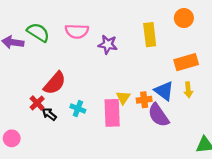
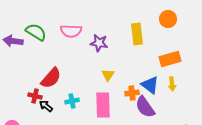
yellow triangle: (123, 97) -> (108, 75), moved
red cross: (37, 103) -> (35, 96), turned -32
cyan cross: (78, 109) -> (72, 101), turned -32

